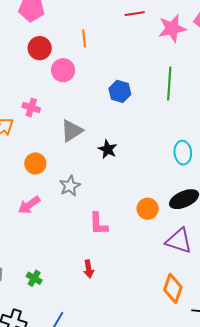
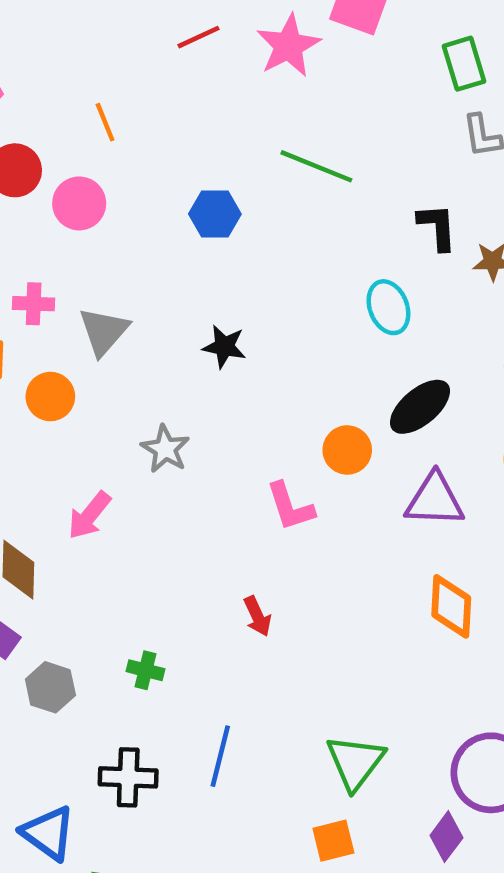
green line: (169, 83) -> (316, 166), turned -56
gray triangle: (72, 131) -> (104, 331), moved
orange circle: (35, 163) -> (50, 397), moved
pink L-shape: (98, 224) -> (290, 507), moved

